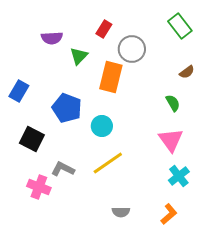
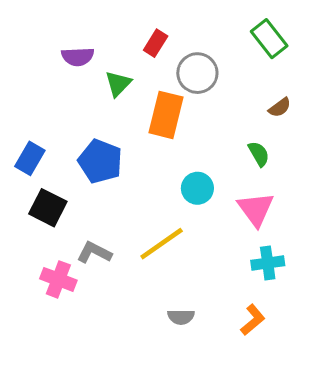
blue rectangle: (19, 91) -> (30, 158), moved
cyan circle: (102, 126) -> (197, 188), moved
cyan cross: (179, 176) -> (268, 263), turned 30

